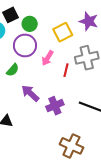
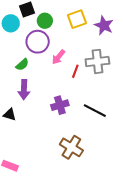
yellow square: (63, 32) -> (77, 19), moved
purple arrow: (30, 93) -> (24, 90), moved, turned -138

